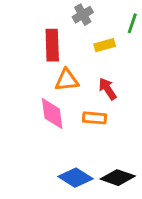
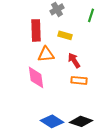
yellow rectangle: (105, 45) -> (65, 35), moved, turned 32
orange rectangle: (94, 118) -> (79, 80), moved

